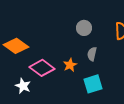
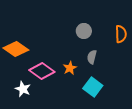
cyan square: (93, 84) -> (93, 87), turned -36

